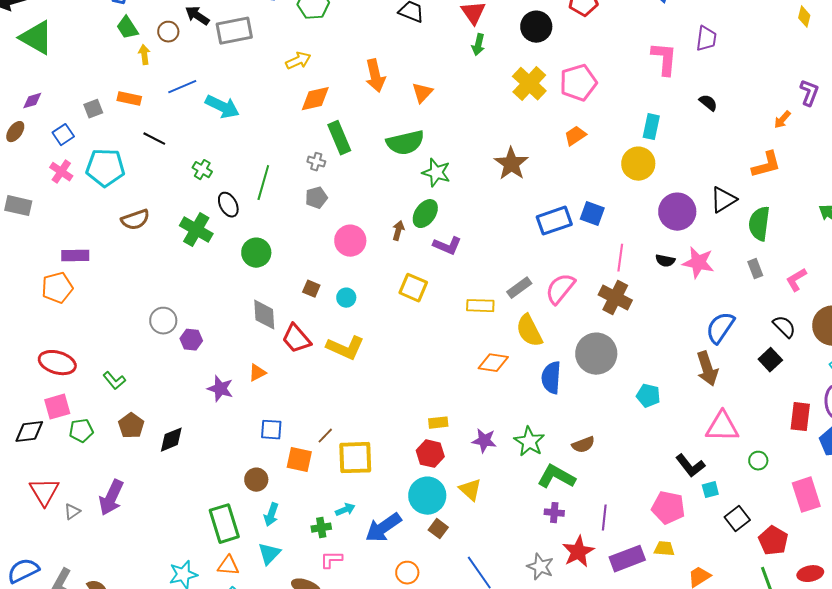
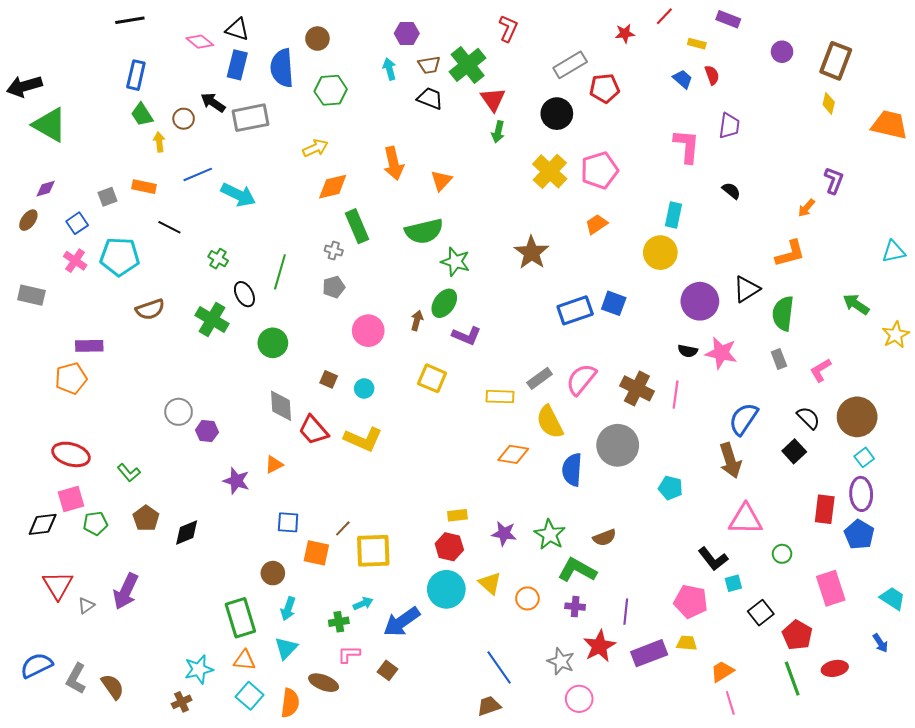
pink line: (620, 258) -> (676, 395), moved
brown square: (438, 529) -> (387, 670), moved
orange circle: (407, 573) -> (527, 598), moved

